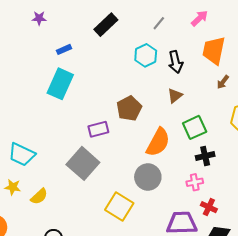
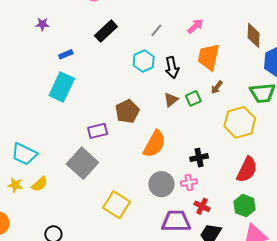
green square: (195, 127) -> (193, 98), moved, size x0.7
gray circle: (148, 177) -> (161, 184), moved
yellow semicircle: (39, 196) -> (40, 184), moved

